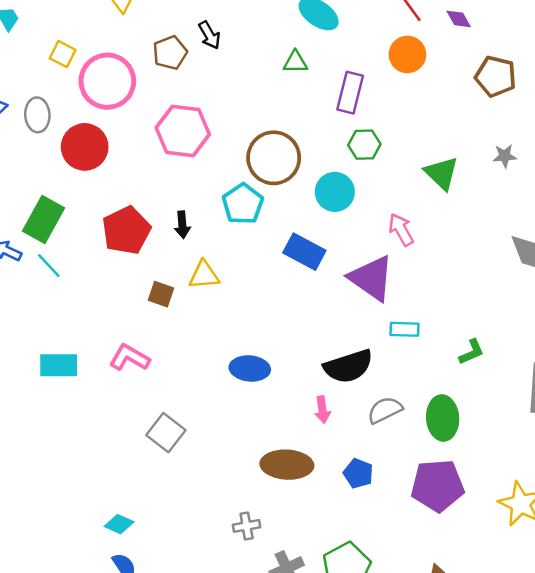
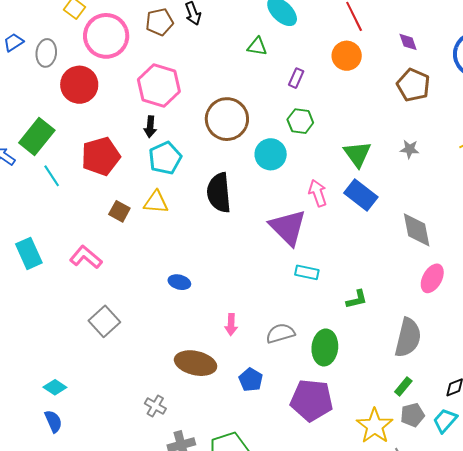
purple diamond: (459, 19) -> (408, 42), moved
purple rectangle: (350, 93) -> (296, 78), size x0.6
cyan pentagon: (243, 204) -> (165, 158), moved
black arrow: (182, 225) -> (150, 127), moved
blue rectangle: (304, 252) -> (361, 195), moved
cyan line: (49, 266) -> (52, 176), moved
cyan rectangle: (59, 365) -> (29, 253), turned 56
black semicircle: (348, 366) -> (219, 193), moved, turned 93
blue ellipse: (250, 368) -> (179, 282), size x0.7
gray cross: (247, 526) -> (155, 406), turned 30

